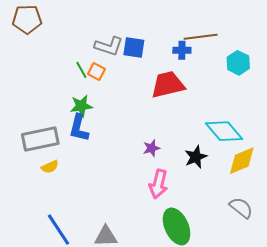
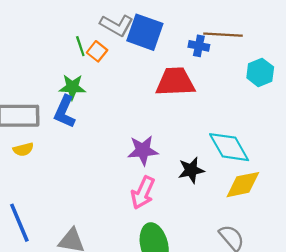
blue square: (134, 48) -> (145, 32), size x1.4
purple star: (151, 148) -> (143, 150), size x1.5

